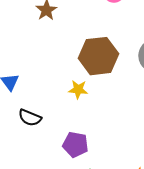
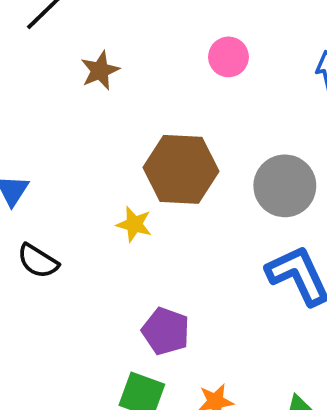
purple pentagon: (75, 145) -> (166, 331), moved

